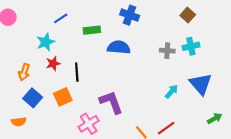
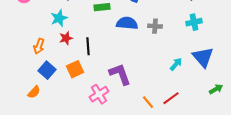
gray cross: (167, 51) -> (155, 26), moved
orange semicircle: (19, 122) -> (34, 92), turned -40

